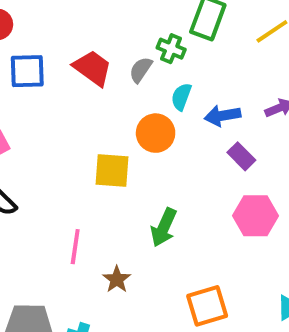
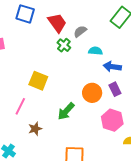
green cross: (171, 49) -> (64, 45), moved
cyan semicircle: (181, 97) -> (95, 51), turned 56
orange circle: (156, 133) -> (92, 93), moved
yellow square: (112, 170) -> (38, 81), moved

